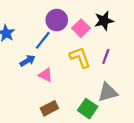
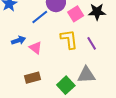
purple line: (106, 56) -> (92, 43), turned -64
blue arrow: (27, 61) -> (18, 40), moved

